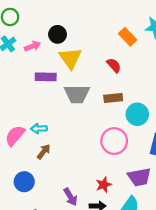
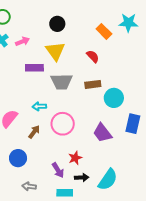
black circle: (58, 34) -> (57, 24), moved
cyan arrow: (39, 129) -> (39, 106), moved
pink circle: (114, 141) -> (63, 124), moved
purple trapezoid: (139, 177) -> (102, 133), moved, turned 65
red star: (104, 185) -> (75, 158), moved

